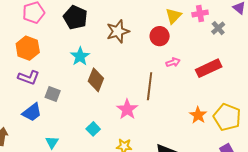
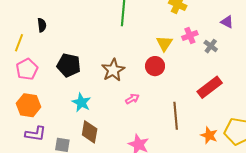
pink arrow: (173, 62) -> (132, 99), moved
brown diamond: (96, 80) -> (90, 132), moved
brown line: (150, 86) -> (176, 116), moved

